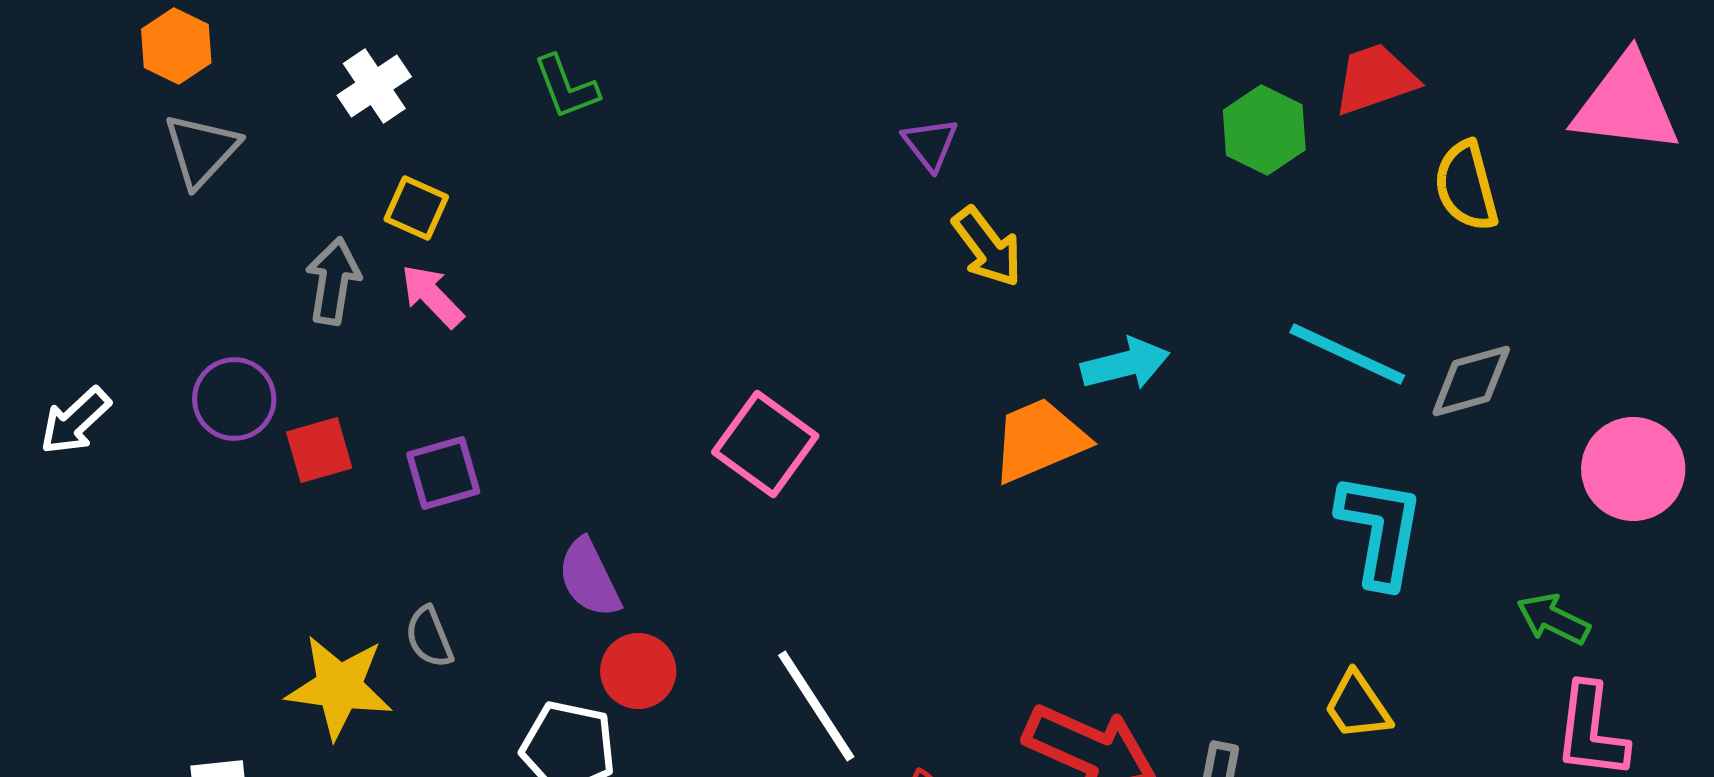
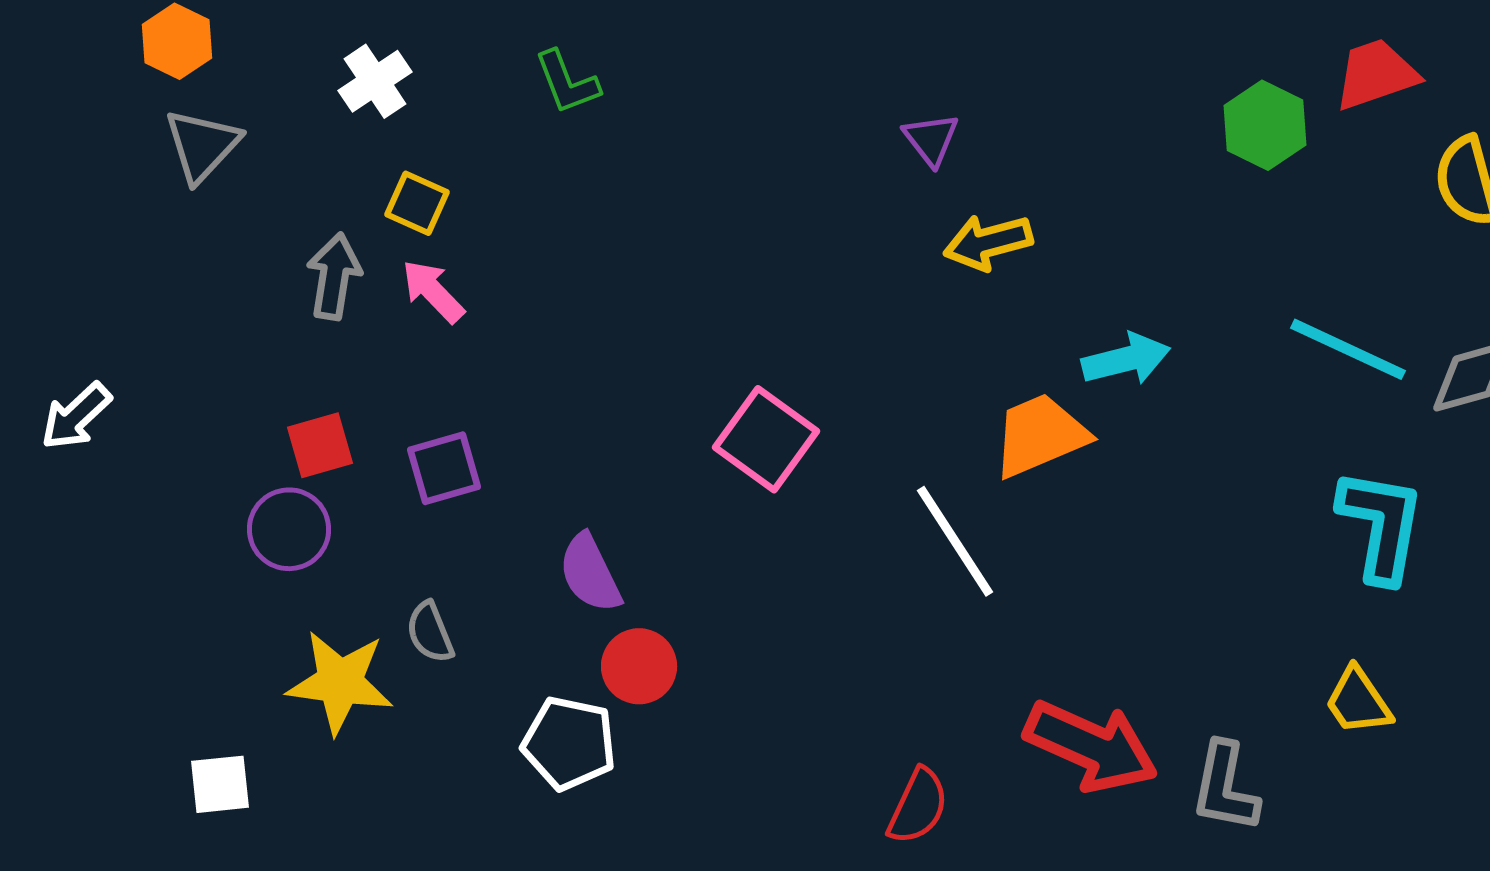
yellow arrow: (987, 247) -> (988, 242), turned 112
purple circle: (234, 399) -> (289, 529), moved
white line: (816, 706) -> (955, 541), moved

